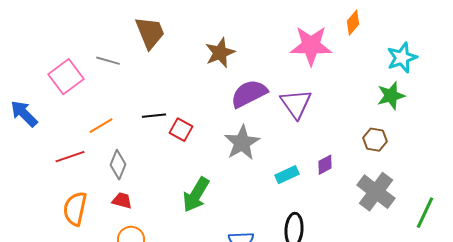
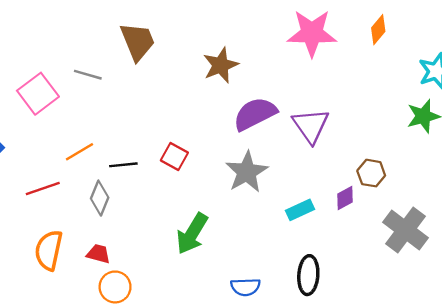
pink star: (311, 46) -> (312, 33), moved
black line: (154, 116) -> (123, 165), moved
brown hexagon: (375, 140) -> (371, 173), moved
red trapezoid: (122, 201) -> (98, 254), moved

